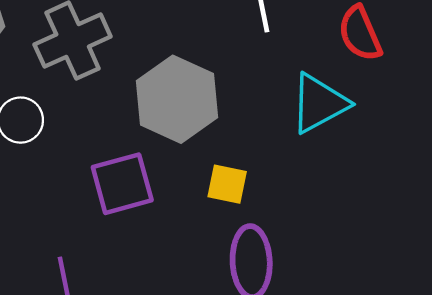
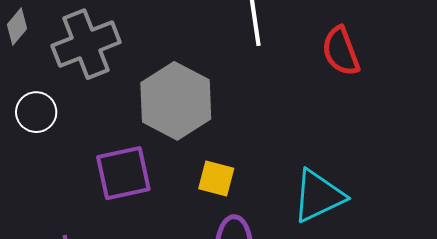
cyan triangle: (319, 103) -> (318, 196), moved

